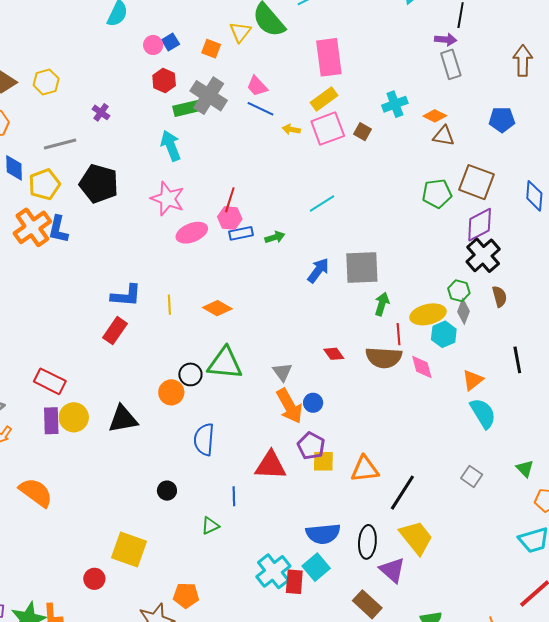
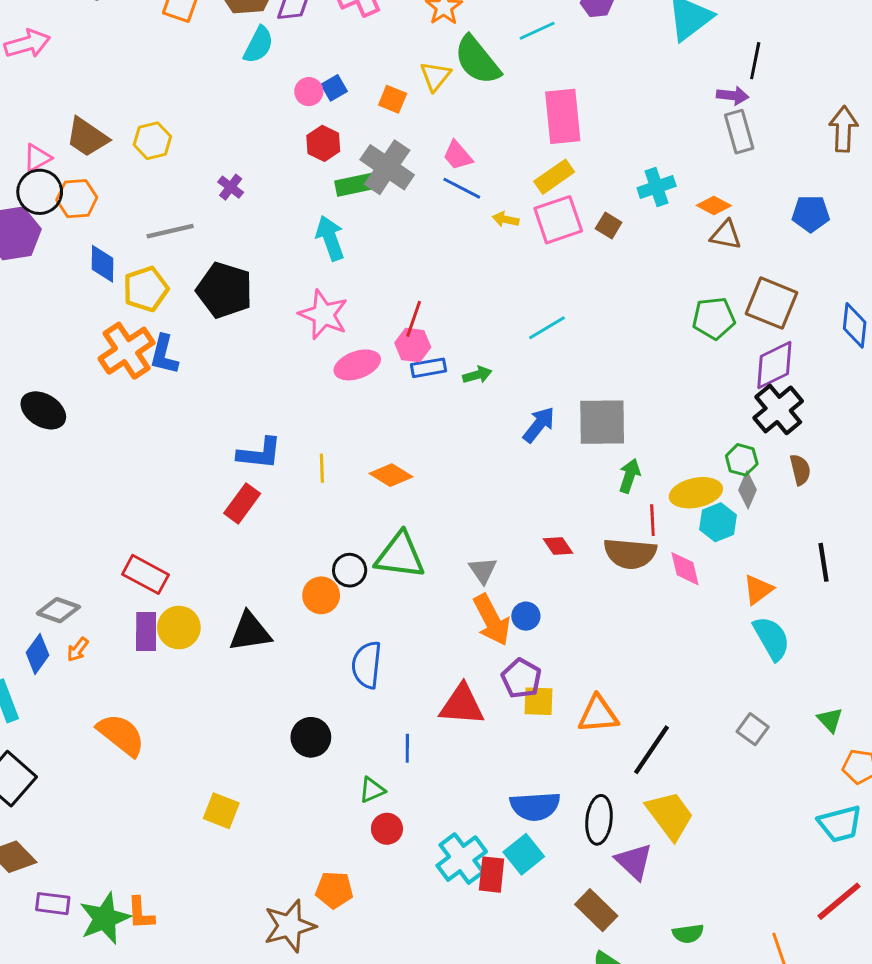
black circle: (167, 491) -> (311, 737), size x1.4
yellow square: (129, 550) -> (221, 811), moved, size x0.7
red circle: (94, 579) -> (387, 829), moved

